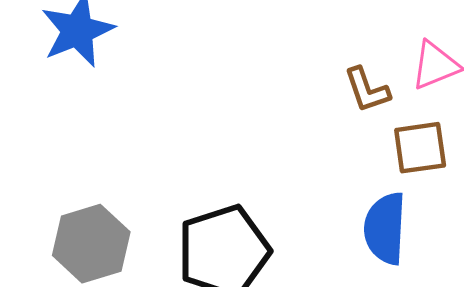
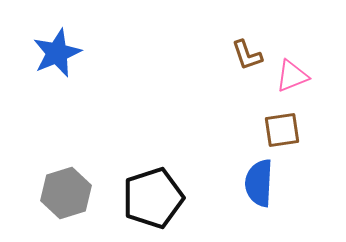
brown L-shape: (367, 90) -> (247, 55), moved

